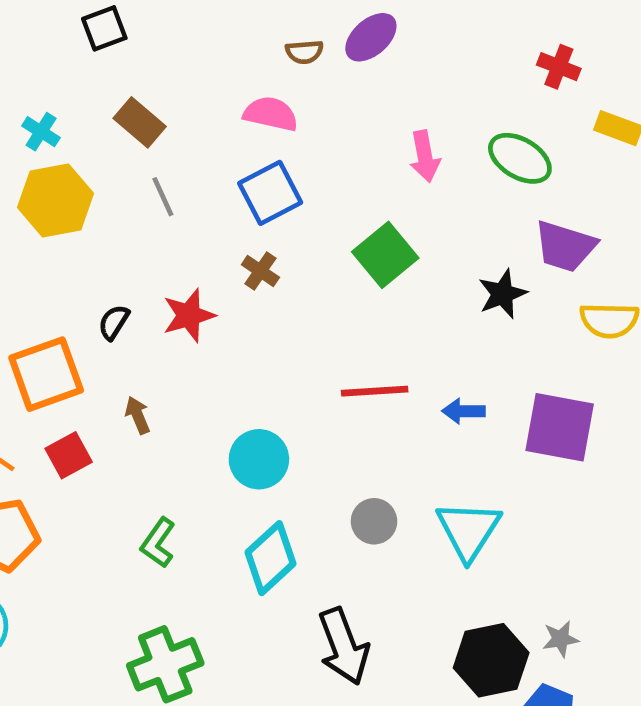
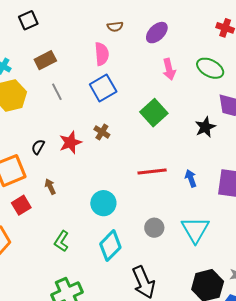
purple ellipse: (371, 37) -> (157, 33), moved
pink semicircle: (271, 114) -> (102, 54), turned 75
brown rectangle: (140, 122) -> (45, 60), turned -65
brown cross: (260, 271) -> (102, 132), moved
blue arrow: (464, 411) -> (191, 178), turned 72

